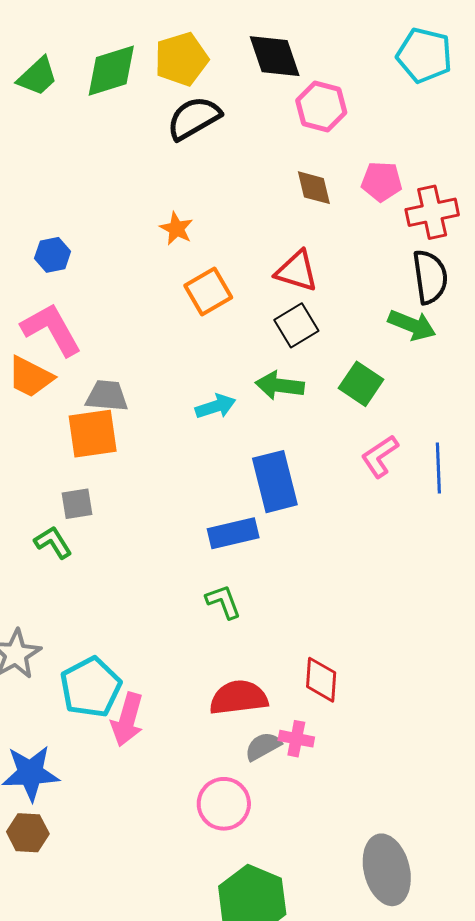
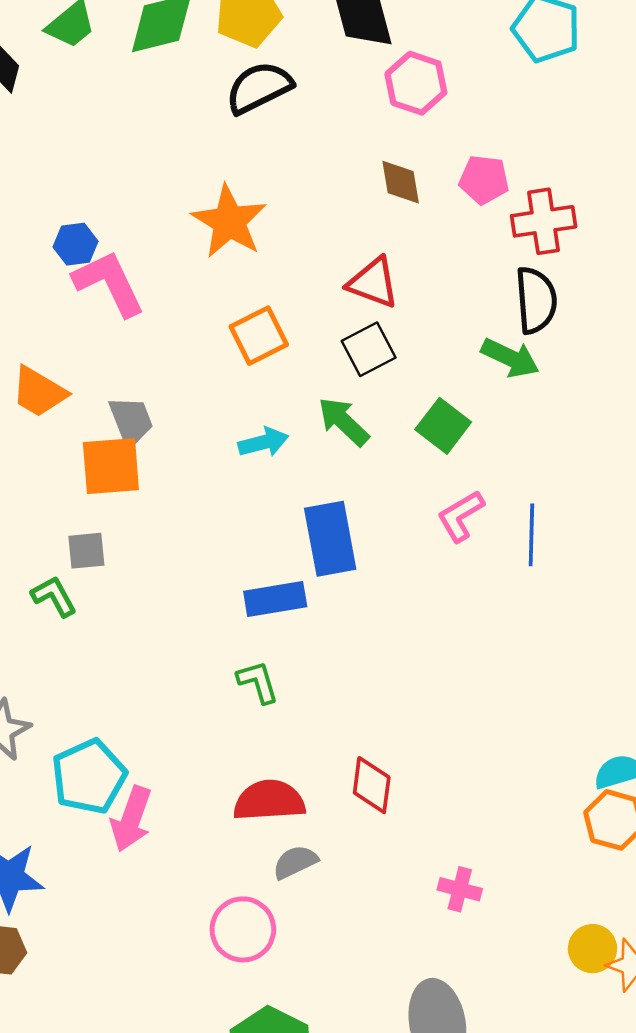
orange star: (176, 229) -> (229, 222), size x1.8
orange square: (208, 292) -> (259, 336), moved
pink L-shape: (51, 329) -> (109, 283), moved
green arrow: (280, 385) -> (344, 422), turned 33
gray trapezoid: (107, 396) -> (131, 421), turned 60
pink cross: (296, 739) -> (460, 889), moved

